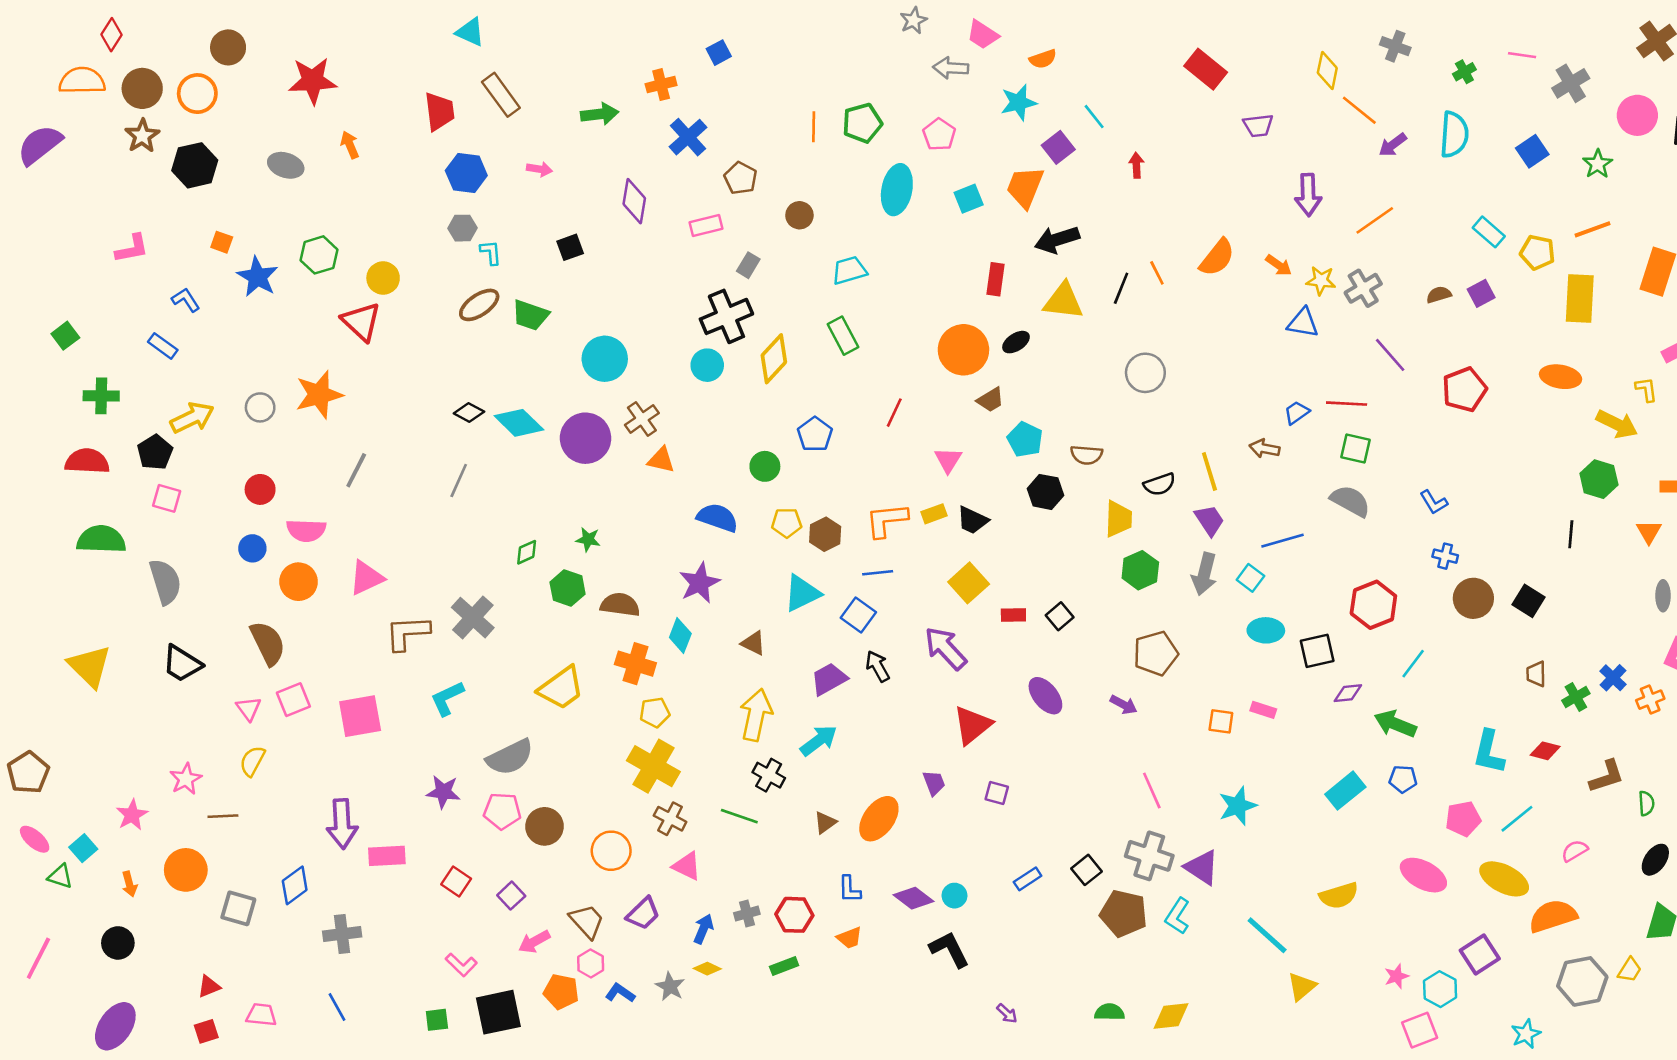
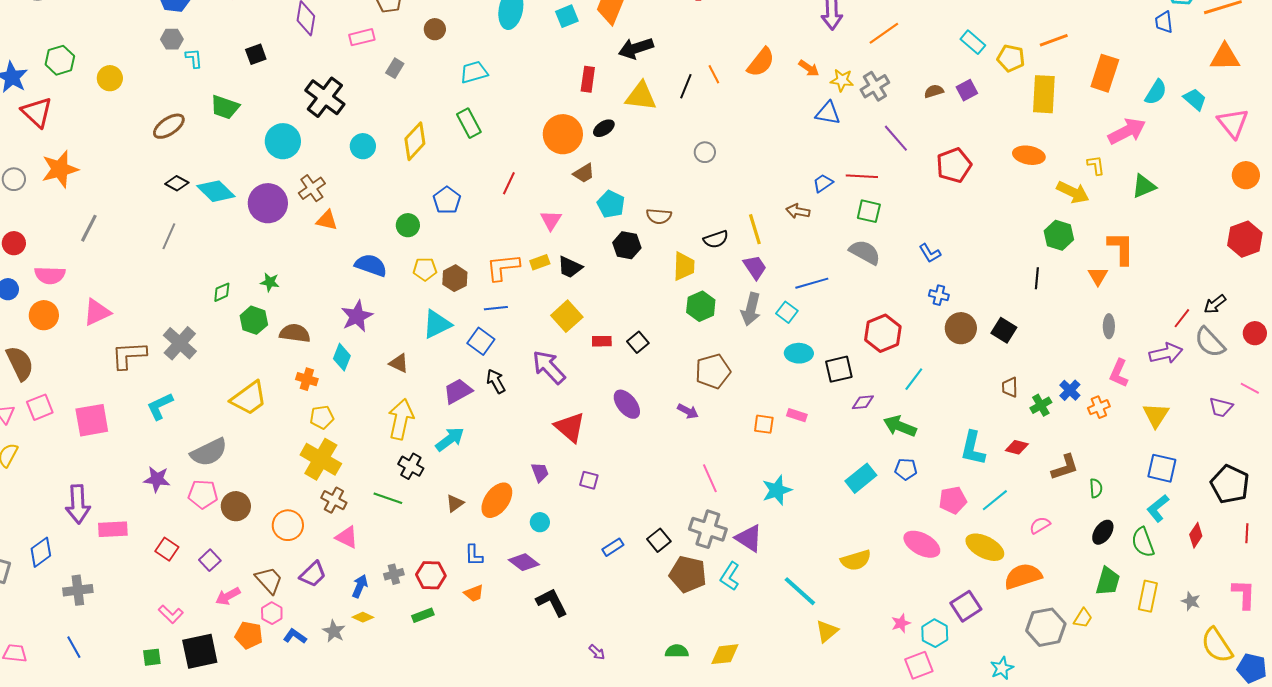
brown ellipse: (479, 305) -> (169, 126), moved
black cross: (726, 316) -> (325, 97), moved, turned -30
red triangle: (361, 322) -> (37, 112), moved
gray circle: (1145, 373) -> (705, 152), size x0.7
orange cross: (635, 664) -> (307, 379), size x0.7
red triangle: (972, 725) -> (570, 427), turned -40
cyan circle: (954, 896) -> (540, 522), moved

